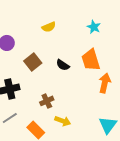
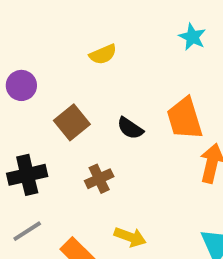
cyan star: (94, 27) -> (192, 37), moved
brown cross: (47, 101) -> (99, 179), moved

